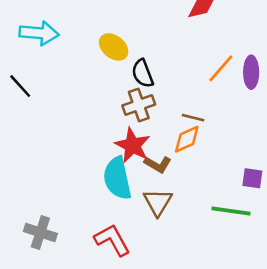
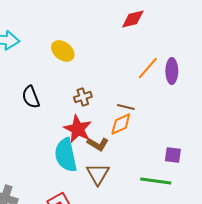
black semicircle: (143, 73) -> (31, 97), moved
brown cross: (139, 105) -> (83, 97), size x0.7

